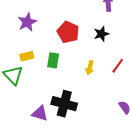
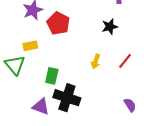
red pentagon: (68, 32) -> (58, 23), moved
green rectangle: (53, 60) -> (52, 76), moved

